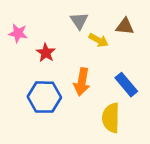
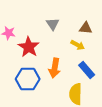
yellow arrow: (98, 40) -> (78, 45), moved
red star: (46, 53) -> (29, 47), size x1.5

